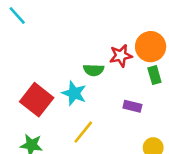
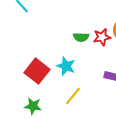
green semicircle: (94, 70) -> (81, 37), moved

